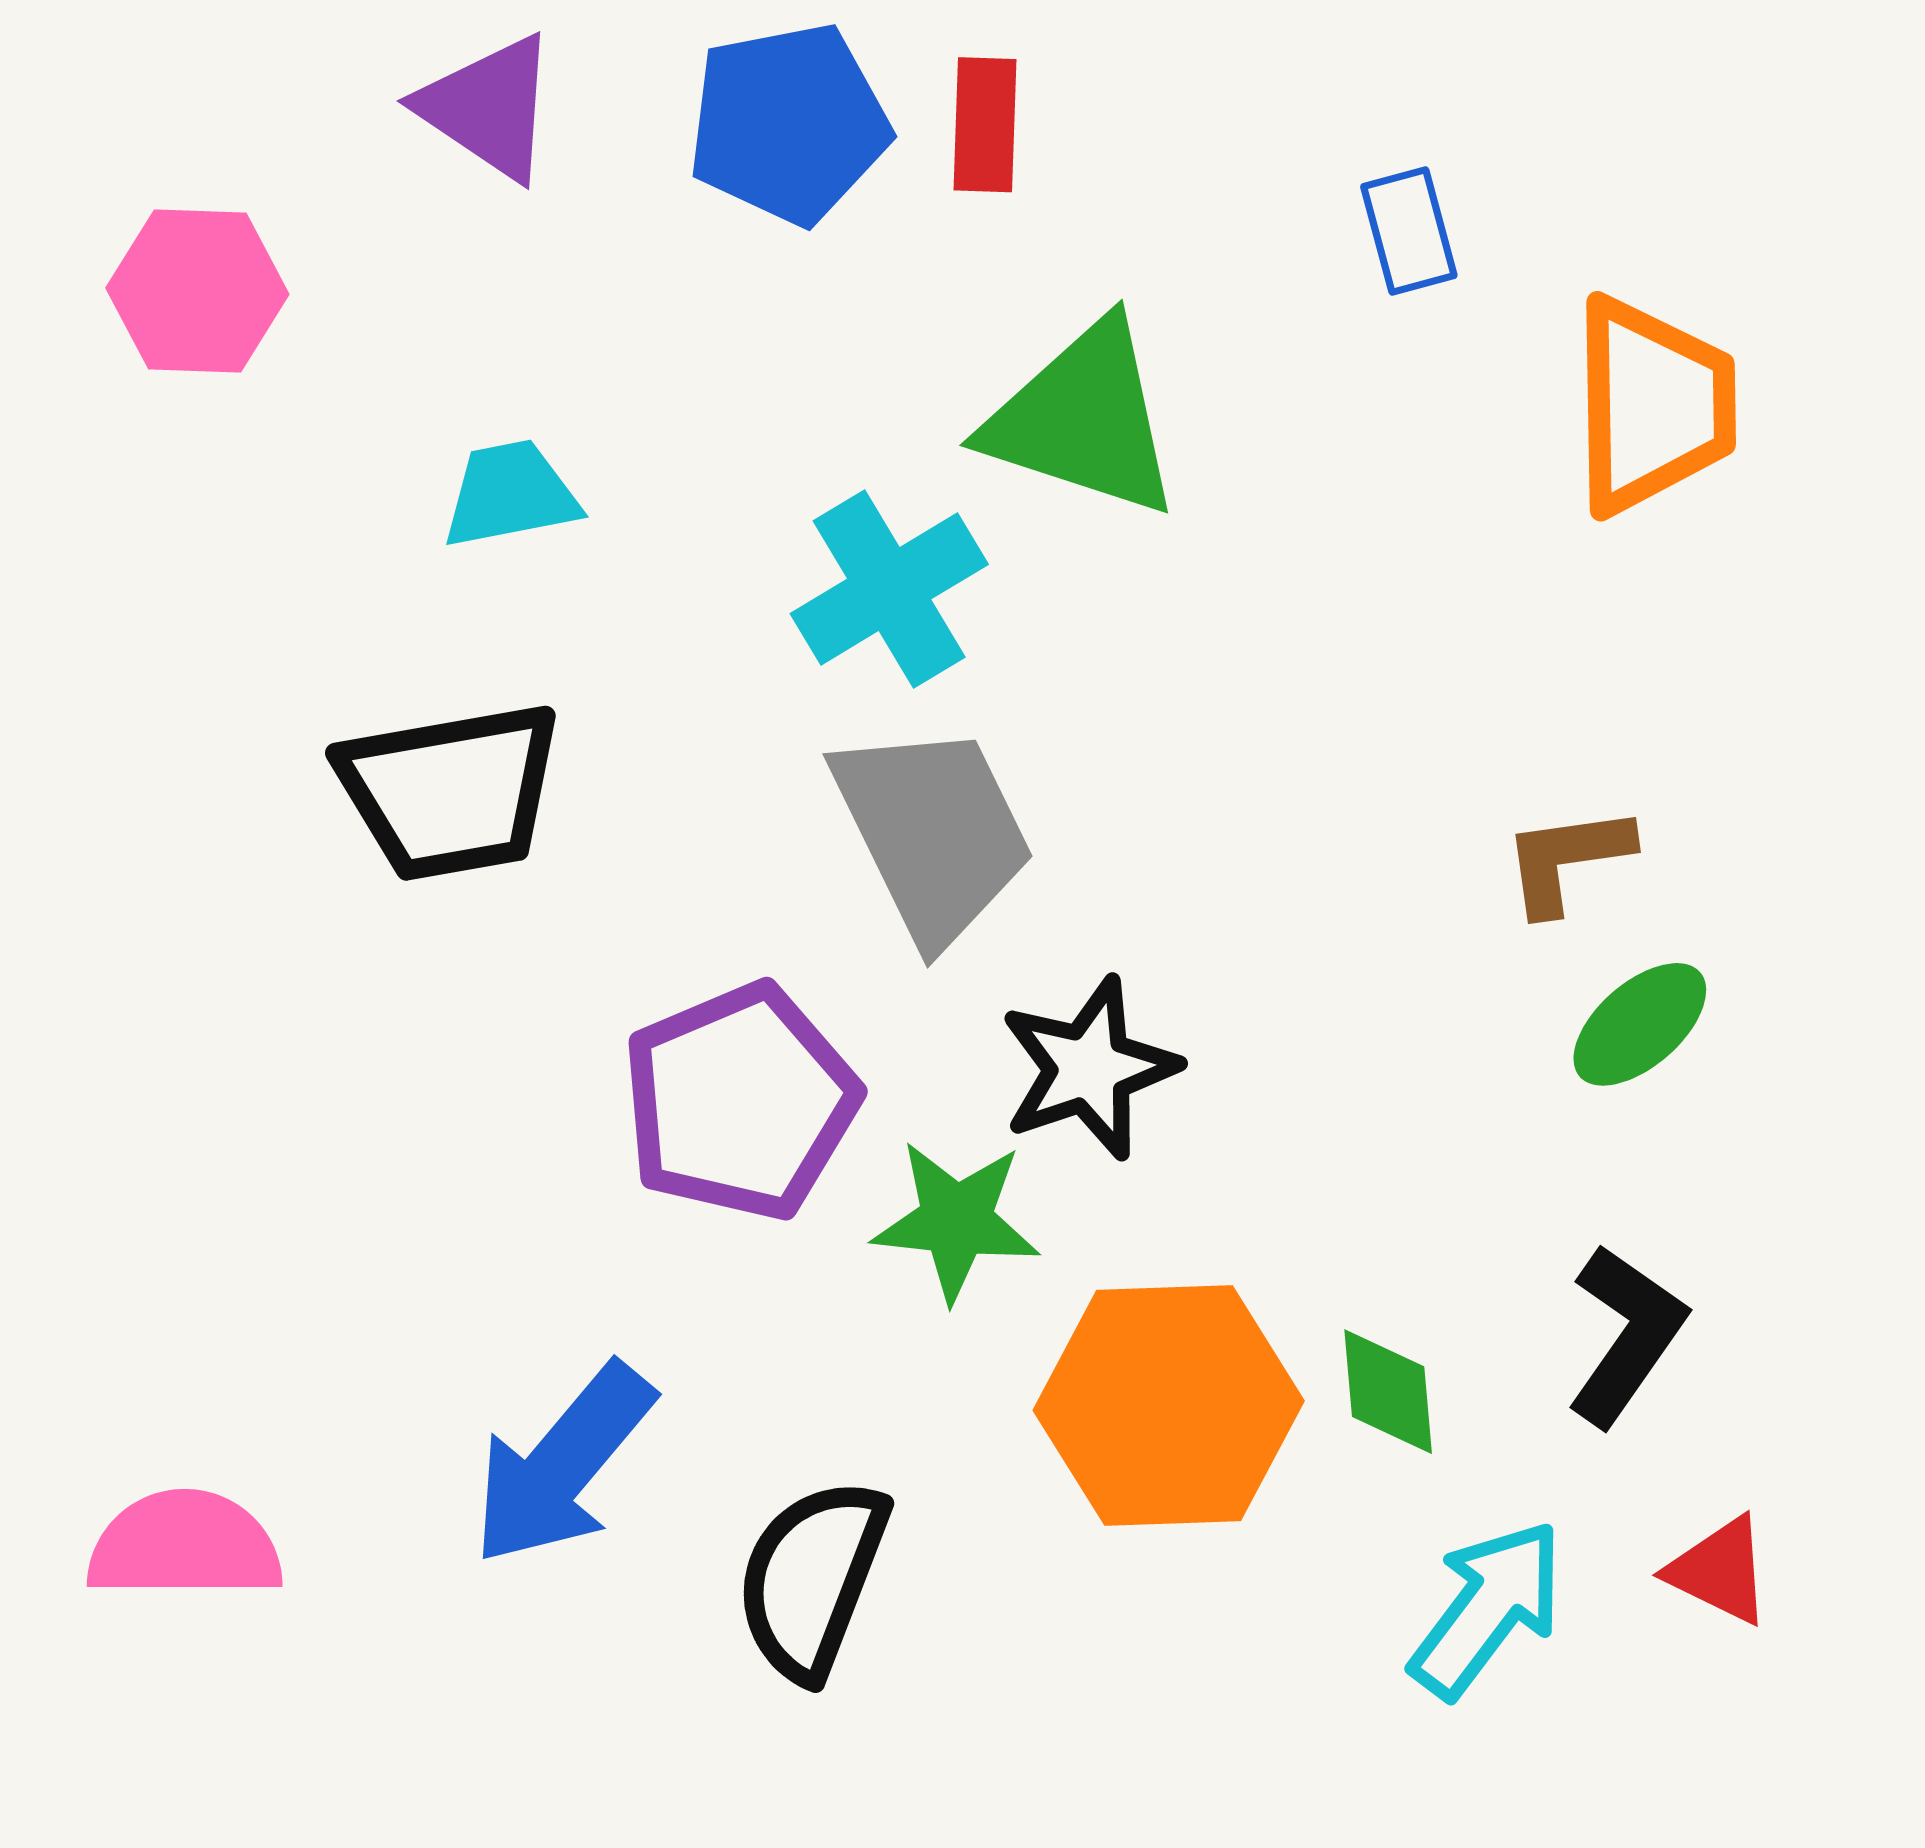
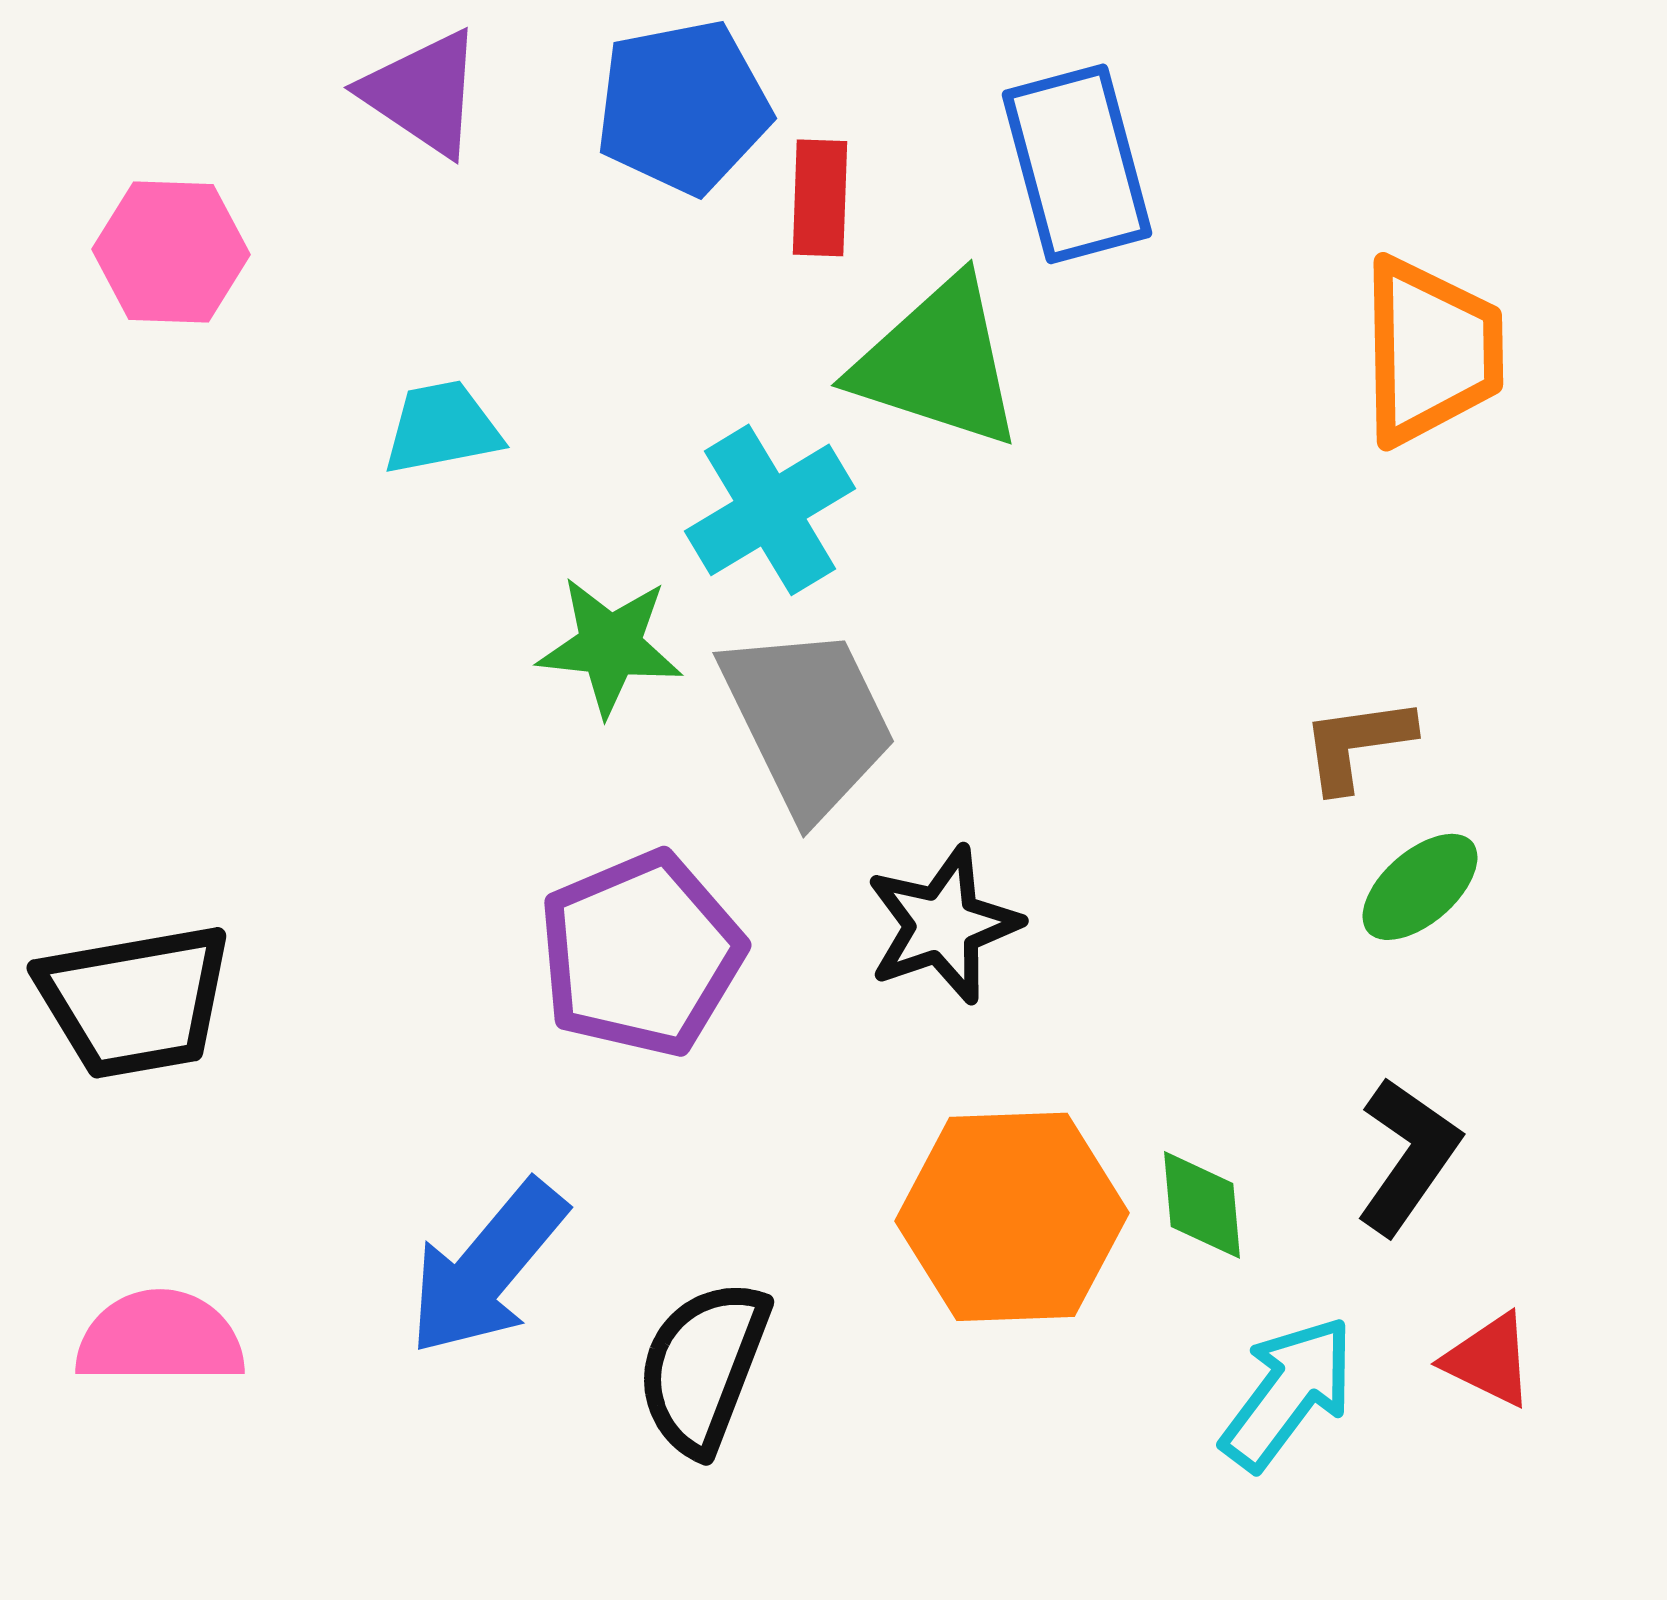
red rectangle: (985, 125) -> (820, 198), moved
blue rectangle: (1409, 231) -> (1077, 164), moved, size x1.8
black trapezoid: (450, 791) -> (135, 1001), moved
green star: (956, 1221) -> (610, 646), moved

